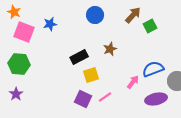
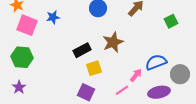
green square: (150, 26) -> (171, 21), moved
brown star: (110, 49) -> (113, 42), size x1.5
pink line: (105, 97) -> (122, 90), moved

